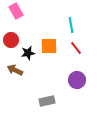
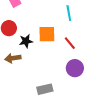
red line: (76, 48) -> (70, 43), moved
brown arrow: (15, 70) -> (13, 58), turned -35

